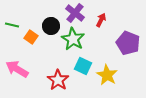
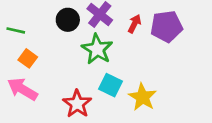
black circle: (51, 26) -> (68, 20), moved
orange square: (31, 37) -> (28, 58), moved
purple pentagon: (128, 43) -> (166, 26), moved, turned -30

